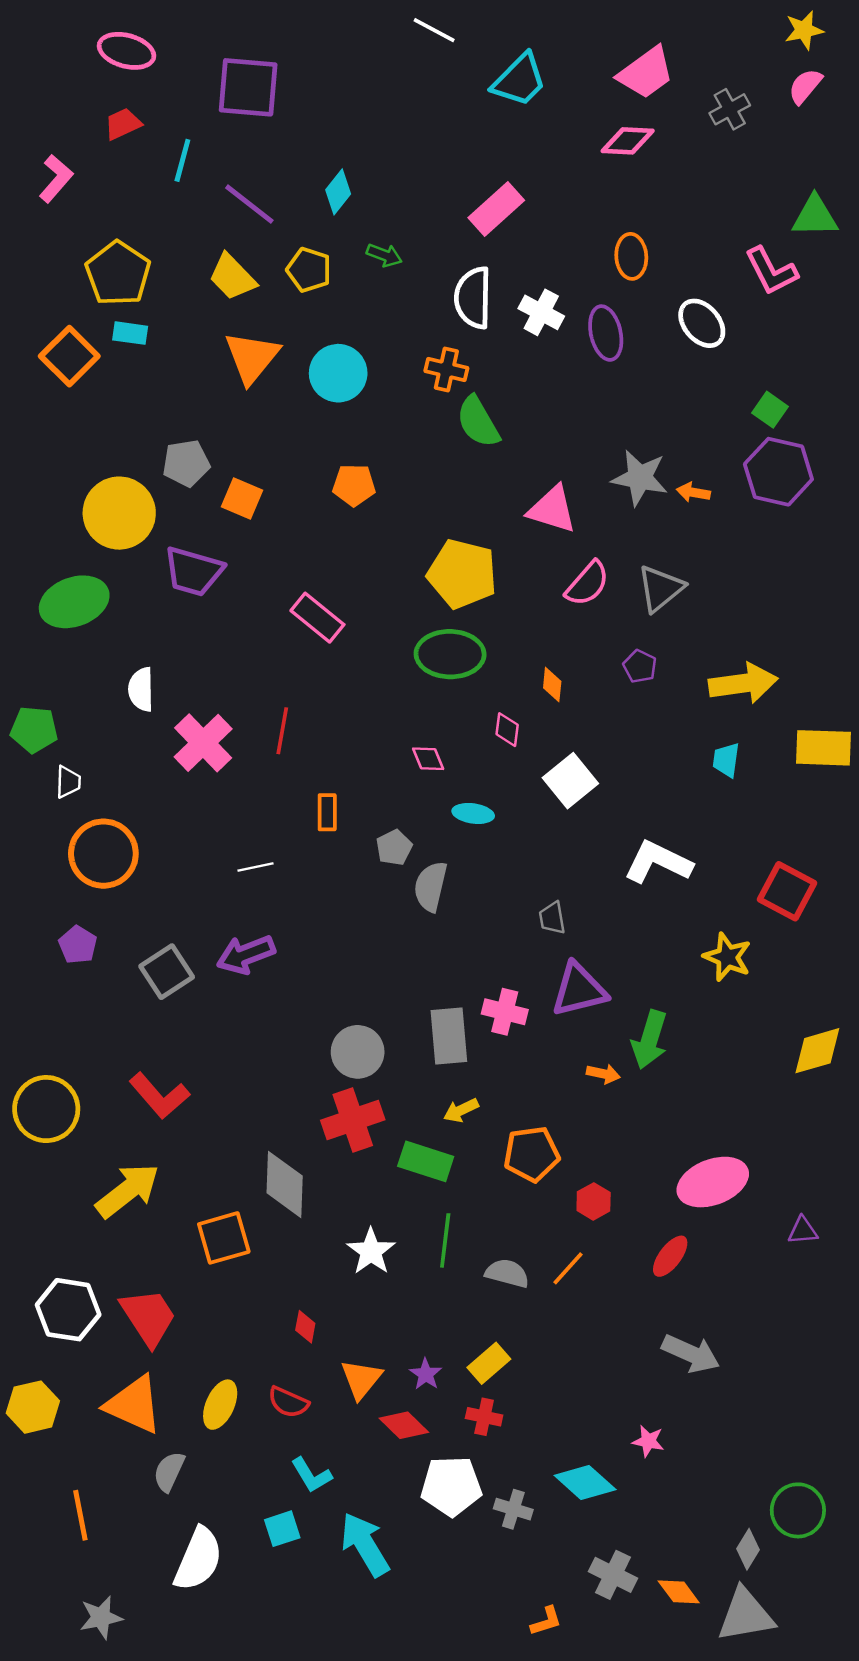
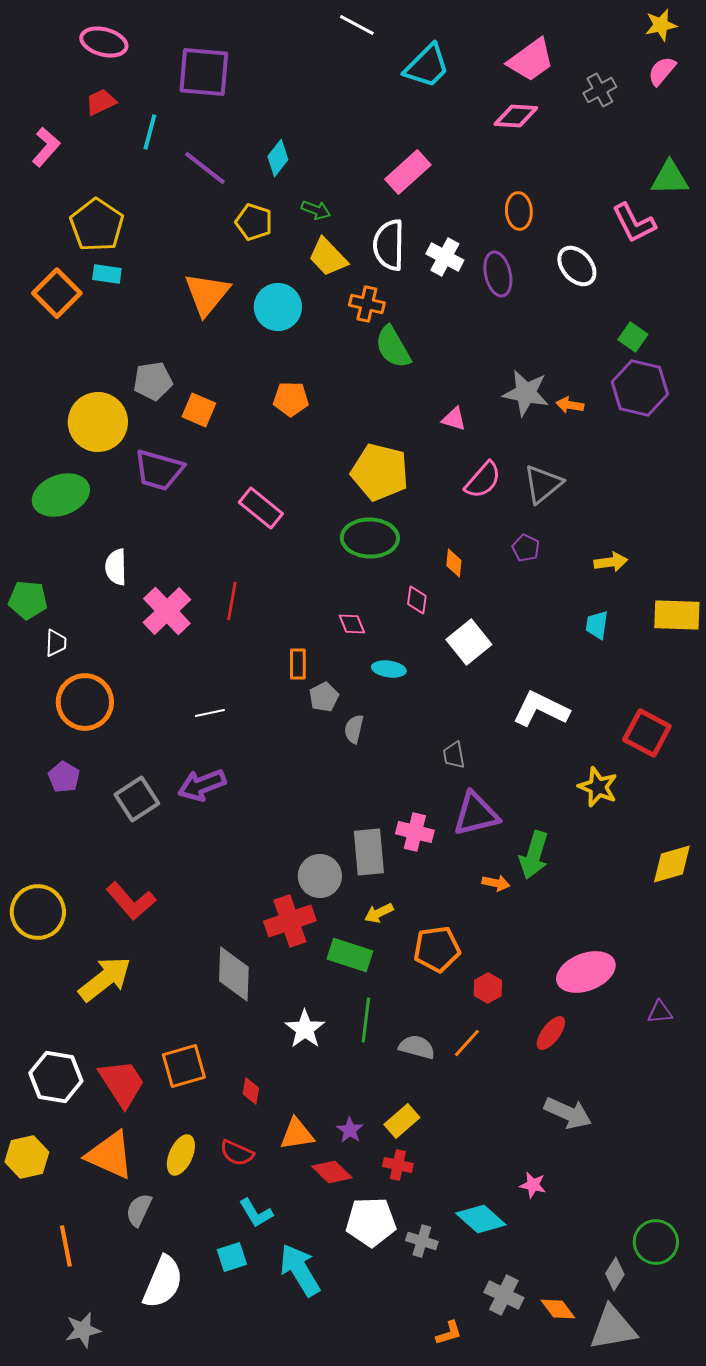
yellow trapezoid: (232, 277) -> (328, 257), moved
pink triangle: (552, 509) -> (454, 419), size x0.6
yellow arrow: (743, 683) -> (611, 562), size x0.6
orange rectangle: (327, 812) -> (298, 664), moved
gray semicircle: (431, 886) -> (354, 729), size x0.7
gray circle: (358, 1052) -> (320, 876), moved
orange square: (224, 1238) -> (184, 1066), moved
orange triangle: (361, 1379) -> (297, 1134), turned 42

